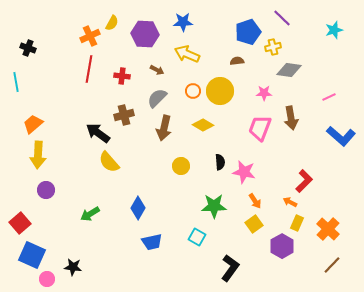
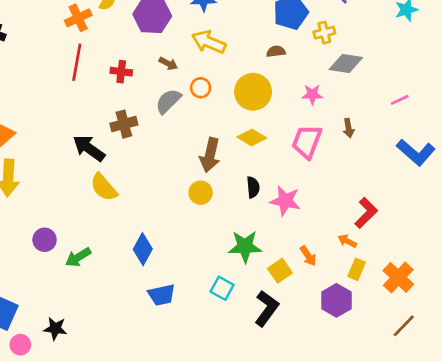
orange circle: (193, 91) -> (201, 88), moved
brown arrow: (291, 118) -> (349, 128), size x0.6
yellow diamond: (203, 125) -> (252, 138), moved
brown arrow: (164, 128) -> (210, 155), moved
purple circle: (46, 190) -> (45, 240), moved
orange arrow: (255, 201) -> (308, 256), moved
yellow square: (254, 224) -> (280, 271), moved
black L-shape: (230, 268) -> (266, 308), moved

